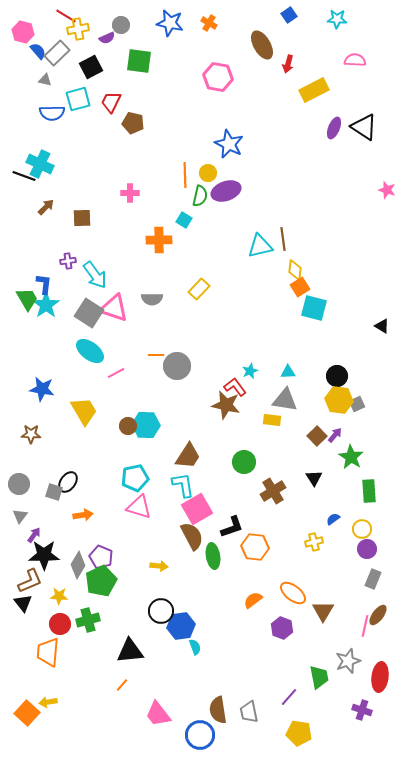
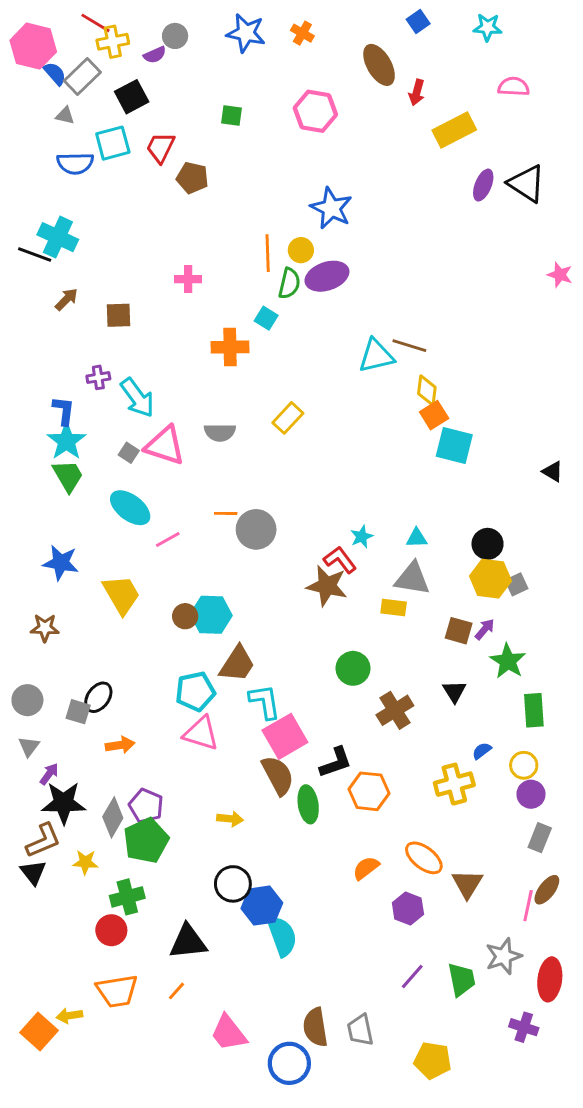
pink hexagon: (23, 32) -> (33, 46), size x1.4
green square: (139, 61) -> (231, 116), moved, size x0.6
brown line: (283, 239) -> (409, 346), turned -65
green trapezoid: (27, 299) -> (68, 476), moved
gray square: (89, 313) -> (129, 453), size x0.5
brown square: (317, 436) -> (459, 631), turned -30
brown trapezoid: (188, 456) -> (237, 664), moved
yellow cross: (314, 542) -> (454, 784), size x1.5
red circle: (60, 624) -> (111, 930), moved
cyan semicircle: (195, 647) -> (282, 936), size x1.8
orange trapezoid: (48, 652) -> (117, 991), moved, turned -104
purple line: (289, 697) -> (412, 977), moved

